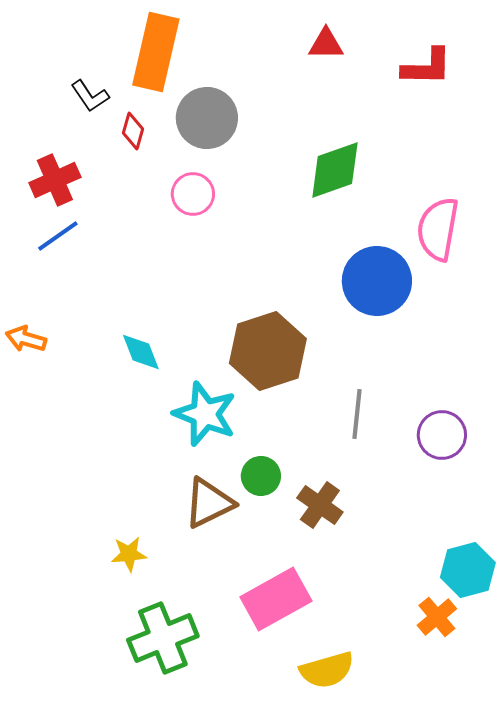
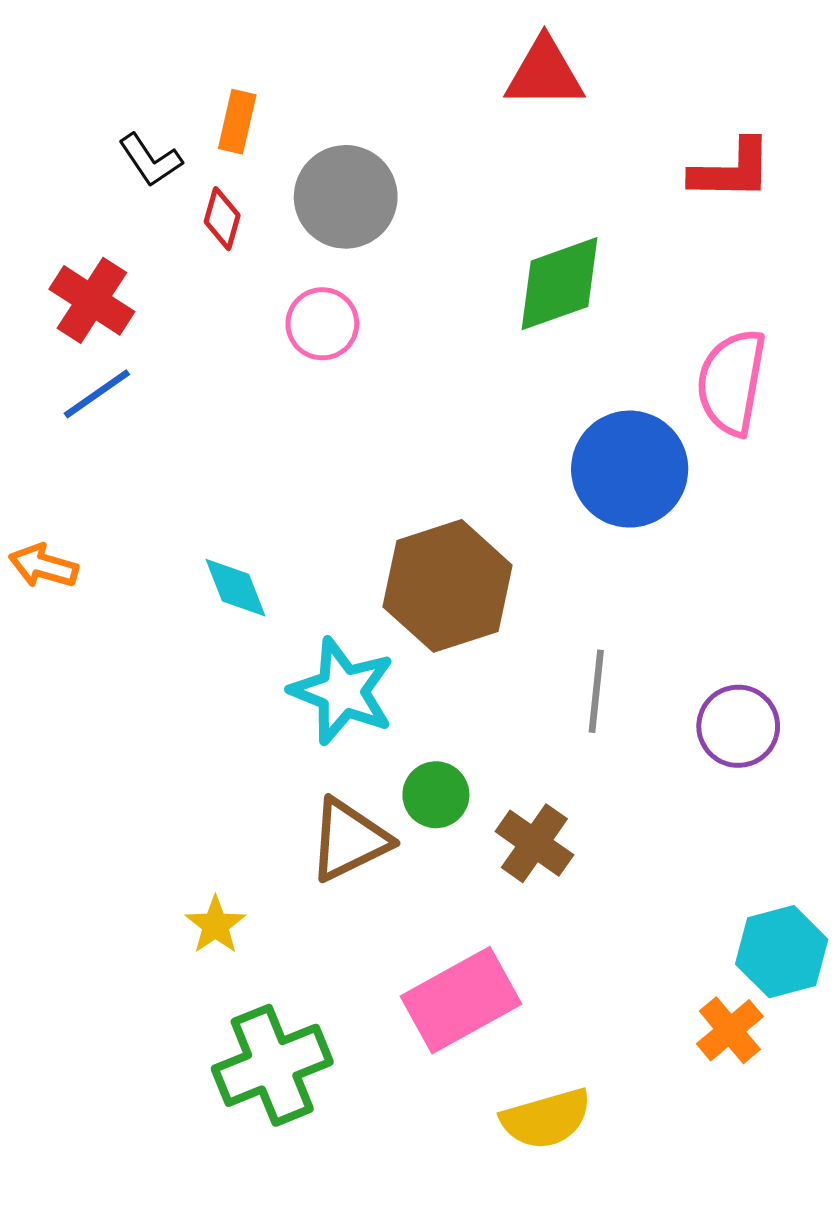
red triangle: (326, 44) -> (544, 73), size x1.4
orange rectangle: (156, 52) -> (237, 122), moved, size x0.5
red L-shape: (427, 67) -> (732, 170), moved
red cross: (55, 180) -> (92, 300), turned -33
yellow star: (129, 554) -> (215, 925), turned -30

